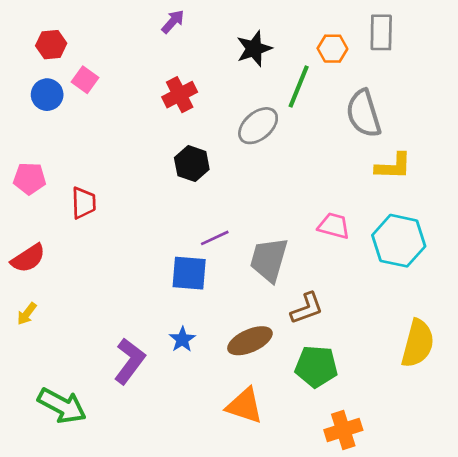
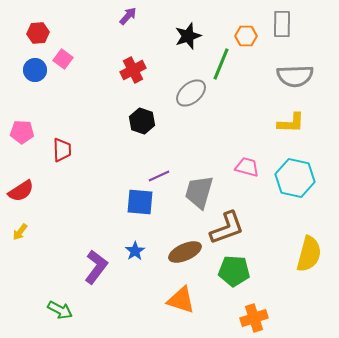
gray semicircle: (364, 114) -> (295, 76), moved, turned -75
brown L-shape: (307, 308) -> (227, 228), size x1.4
green arrow: (62, 406) -> (60, 310), moved, size x0.7

